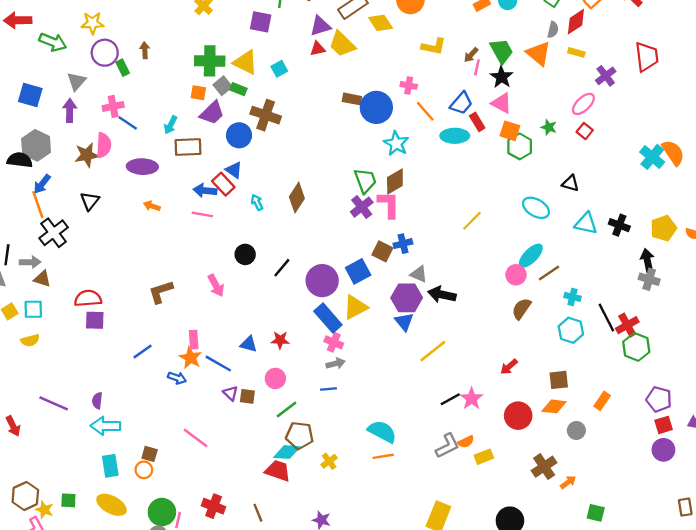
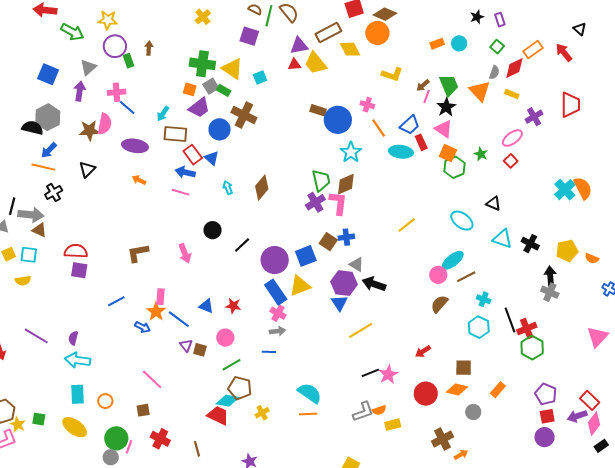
red rectangle: (223, 184) -> (193, 155), moved
orange line: (38, 205) -> (43, 167), turned -65
black cross: (54, 233) -> (54, 192), size x0.7
gray arrow: (30, 262) -> (31, 215), size x1.4
brown square: (150, 454) -> (143, 410), moved, turned -32

